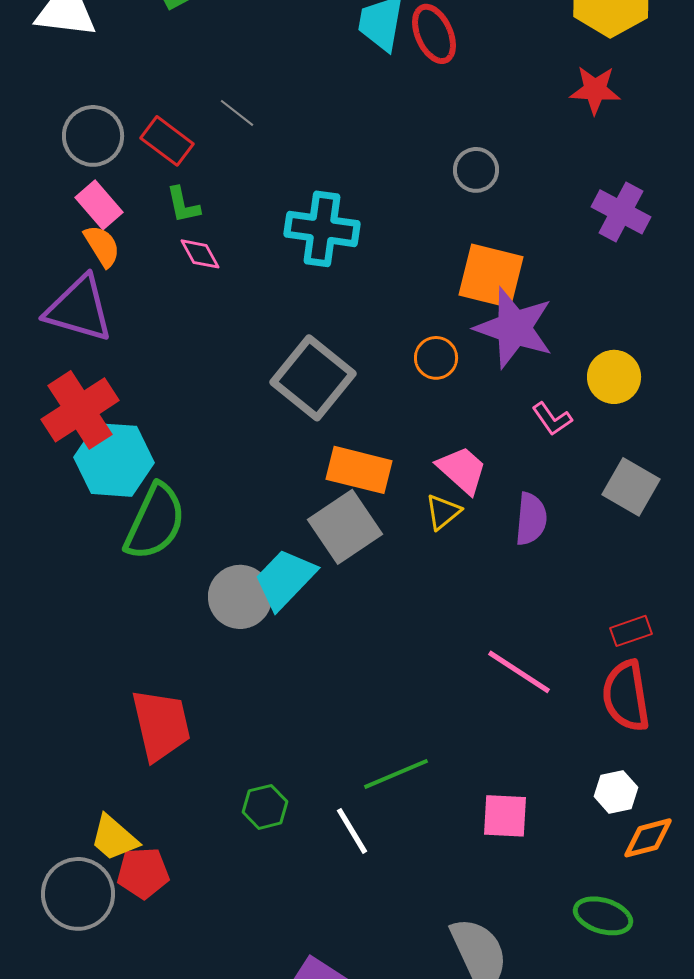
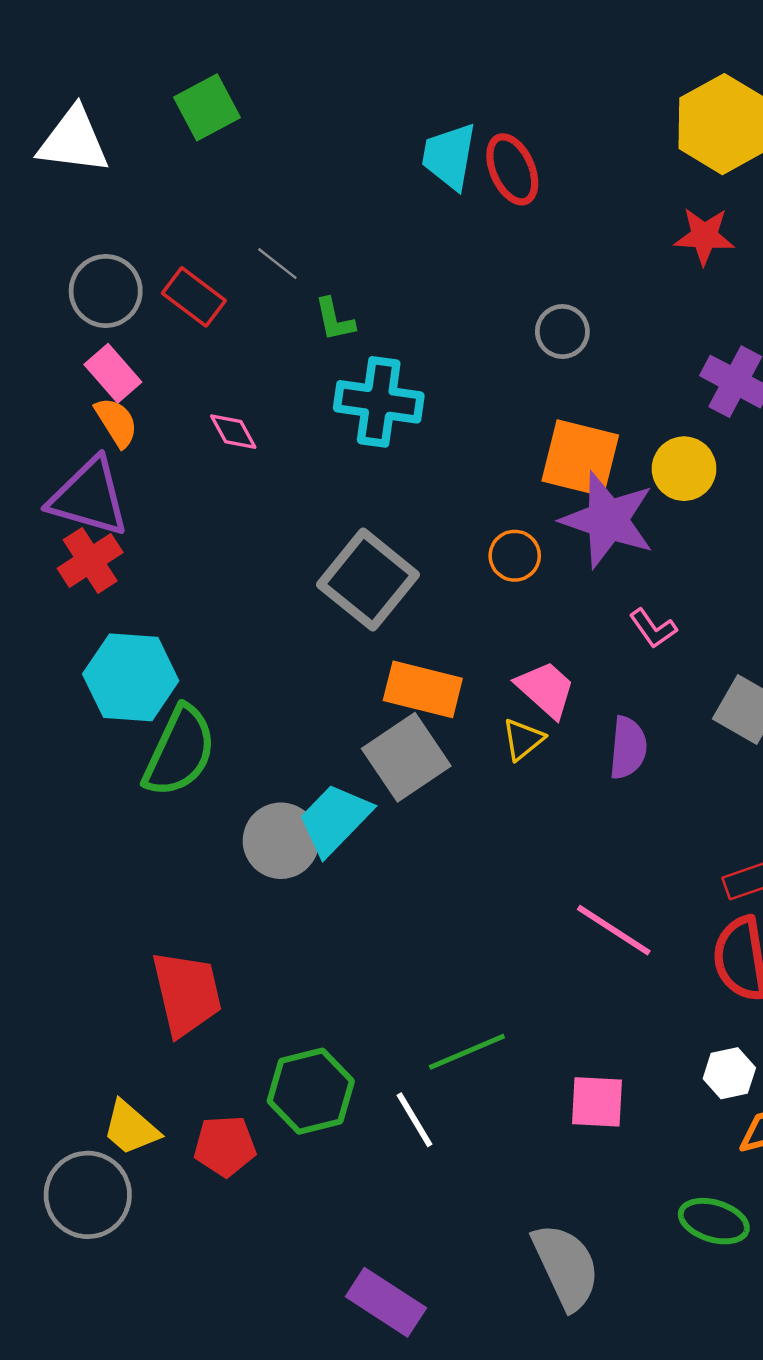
green L-shape: (183, 205) -> (335, 320), moved
yellow circle: (614, 377) -> (684, 469), moved
red cross: (80, 410) -> (90, 560), moved, size x0.7
green hexagon: (265, 807) -> (311, 1091), size x1.6
red pentagon: (143, 873) -> (225, 1146), moved

